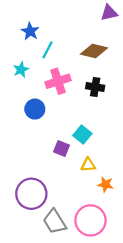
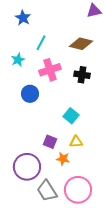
blue star: (30, 31) -> (23, 18), moved
purple square: (61, 148) -> (50, 142), moved
orange star: (106, 184) -> (63, 159), moved

